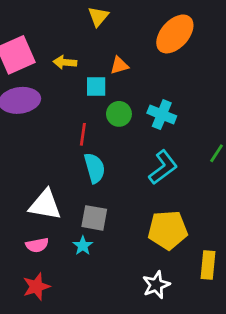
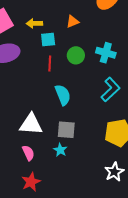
cyan square: (96, 87) -> (48, 39), moved
red line: (83, 134) -> (50, 64), moved
pink semicircle: (37, 245) -> (28, 153), turned -98

